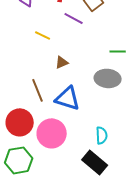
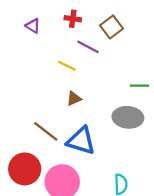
yellow line: (43, 35) -> (67, 66), moved
brown line: (38, 90) -> (46, 131), turned -30

